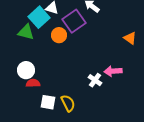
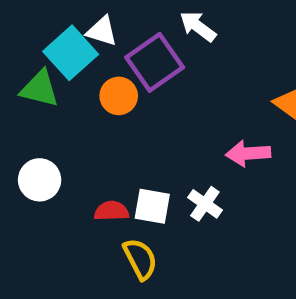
pink arrow: (113, 71) -> (248, 153), moved
red semicircle: (33, 83) -> (111, 211), moved
white square: (48, 102) -> (152, 206), moved

